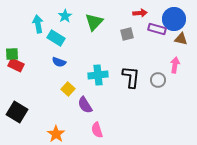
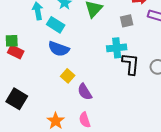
blue semicircle: (59, 62) -> (59, 49), size x1.5
cyan cross: (98, 75) -> (117, 48), moved
pink semicircle: (97, 130) -> (85, 120), moved

